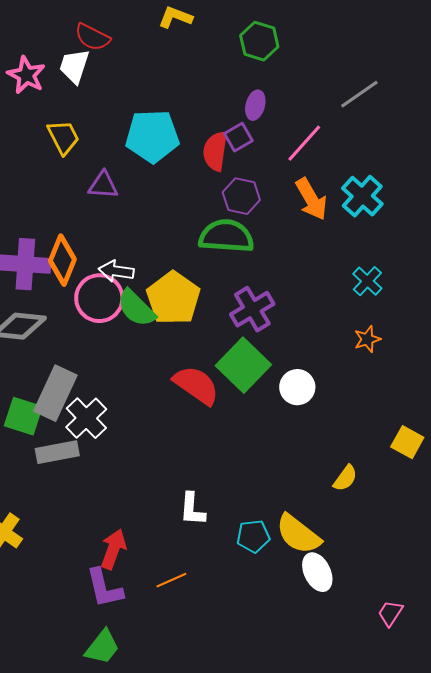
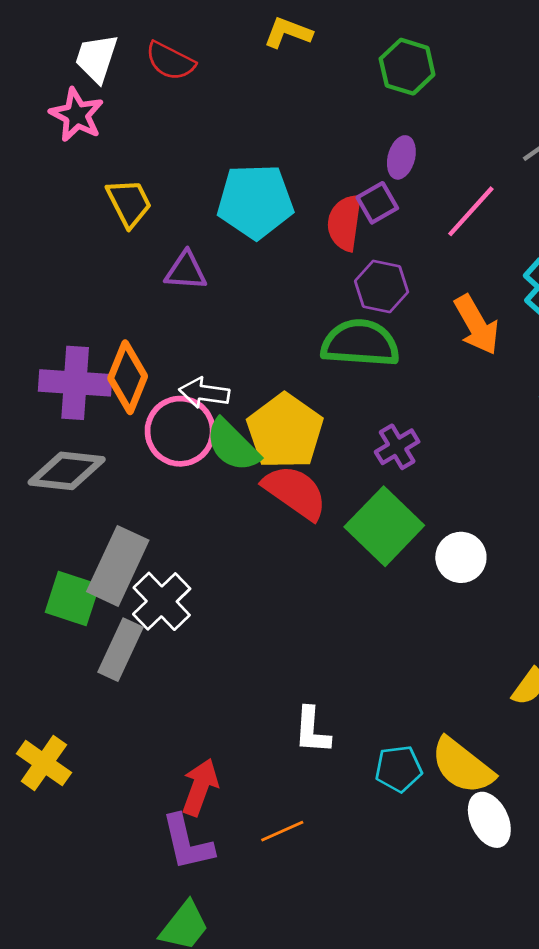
white trapezoid: (74, 66) -> (96, 58), moved
orange arrow: (311, 199) -> (477, 325), moved
purple cross: (252, 309) -> (397, 447), size x0.7
red semicircle: (196, 385) -> (295, 492), moved
gray rectangle: (57, 452) -> (121, 650), turned -54

